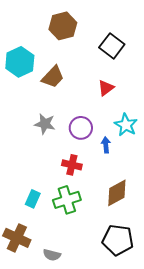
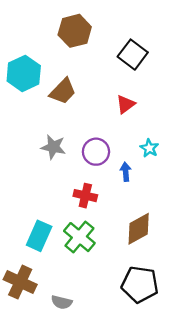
cyan star: (126, 125) -> (149, 148), size x0.7
cyan rectangle: (33, 199) -> (39, 236), size x1.4
green cross: (67, 200) -> (79, 237), turned -32

